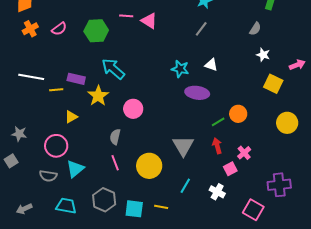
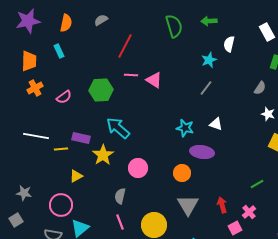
pink semicircle: (59, 29) -> (64, 97), moved
orange circle: (238, 114) -> (182, 173), moved
green line: (218, 122) -> (257, 184), moved

